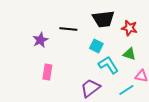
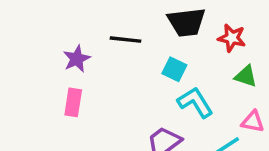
green triangle: (129, 54) -> (246, 76), moved
pink rectangle: (47, 72) -> (73, 102), moved

